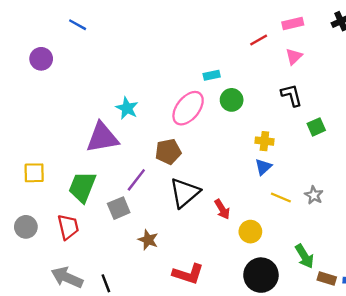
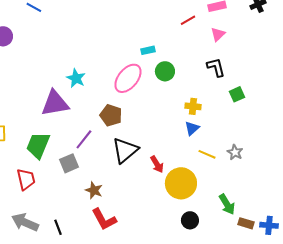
brown pentagon: (168, 152) -> (111, 115), turned 30
yellow circle: (250, 232) -> (181, 183), size x1.6
red L-shape: (188, 274) -> (104, 219), moved, turned 44
black circle: (261, 275) -> (190, 220), size x0.6

